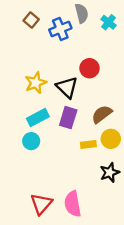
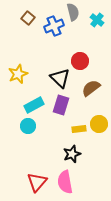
yellow star: (36, 83) -> (18, 74), moved
brown semicircle: (102, 114) -> (91, 88), moved
black star: (110, 172) -> (72, 154), moved

